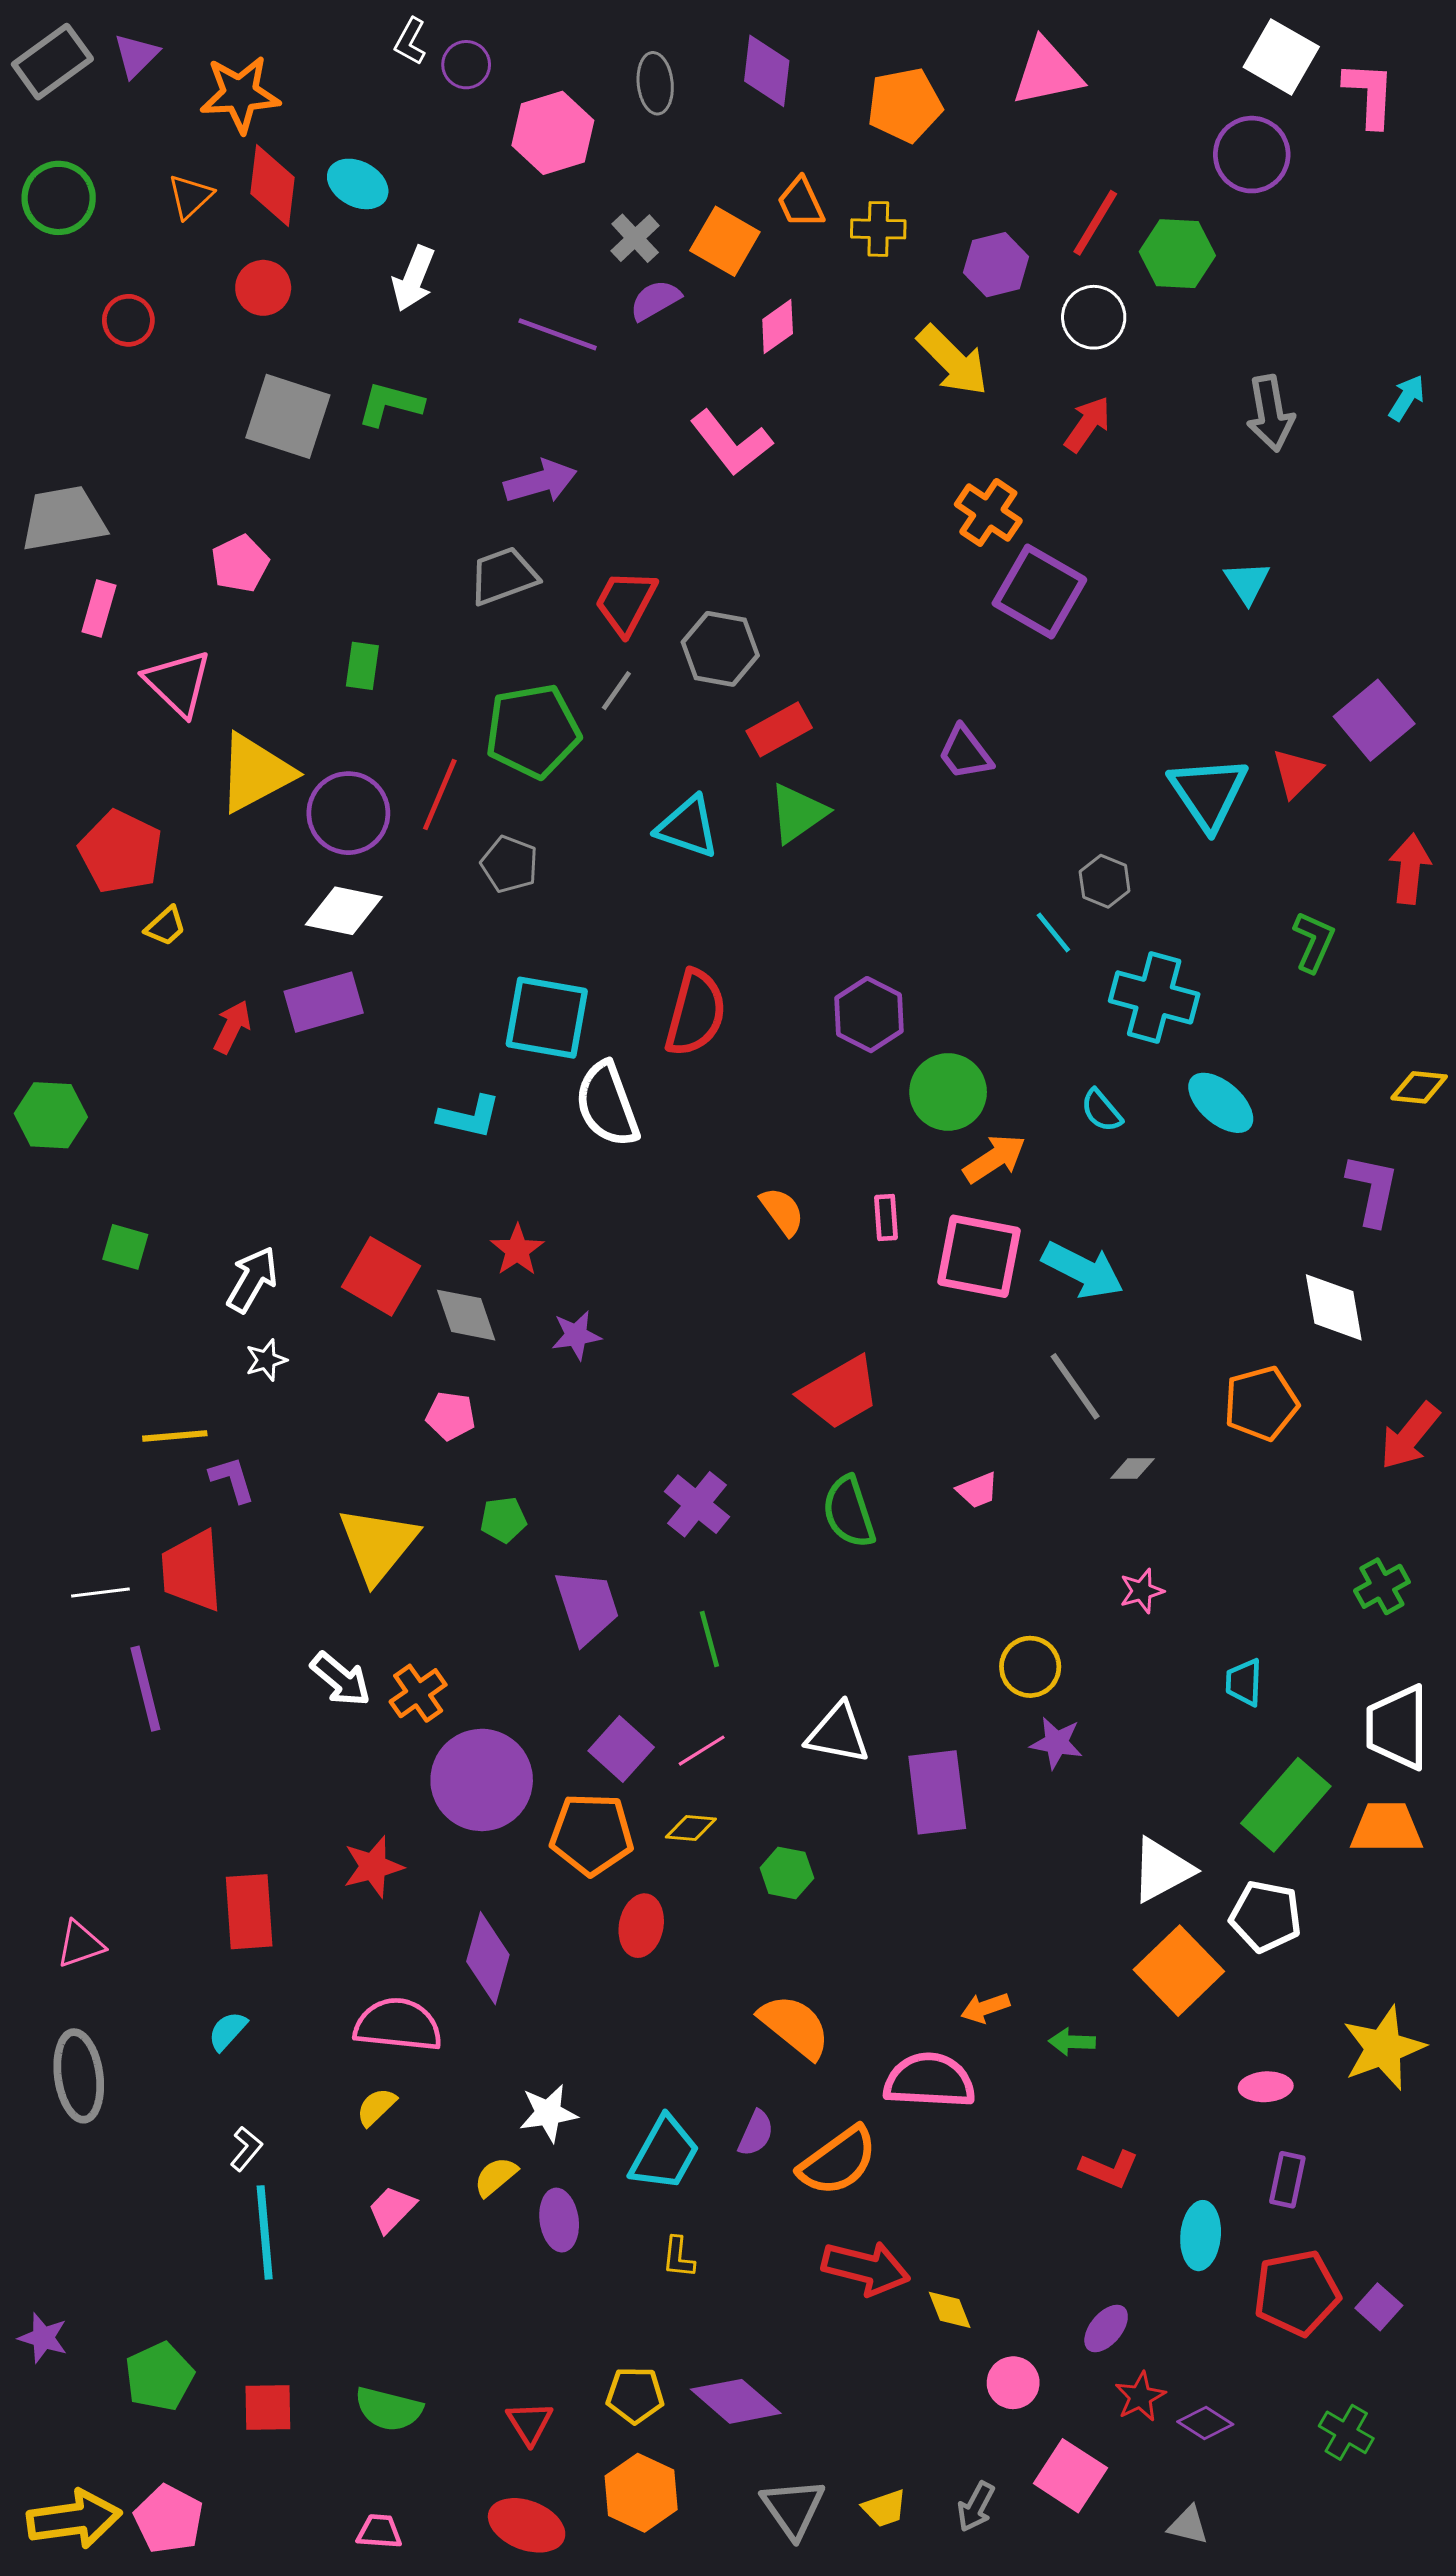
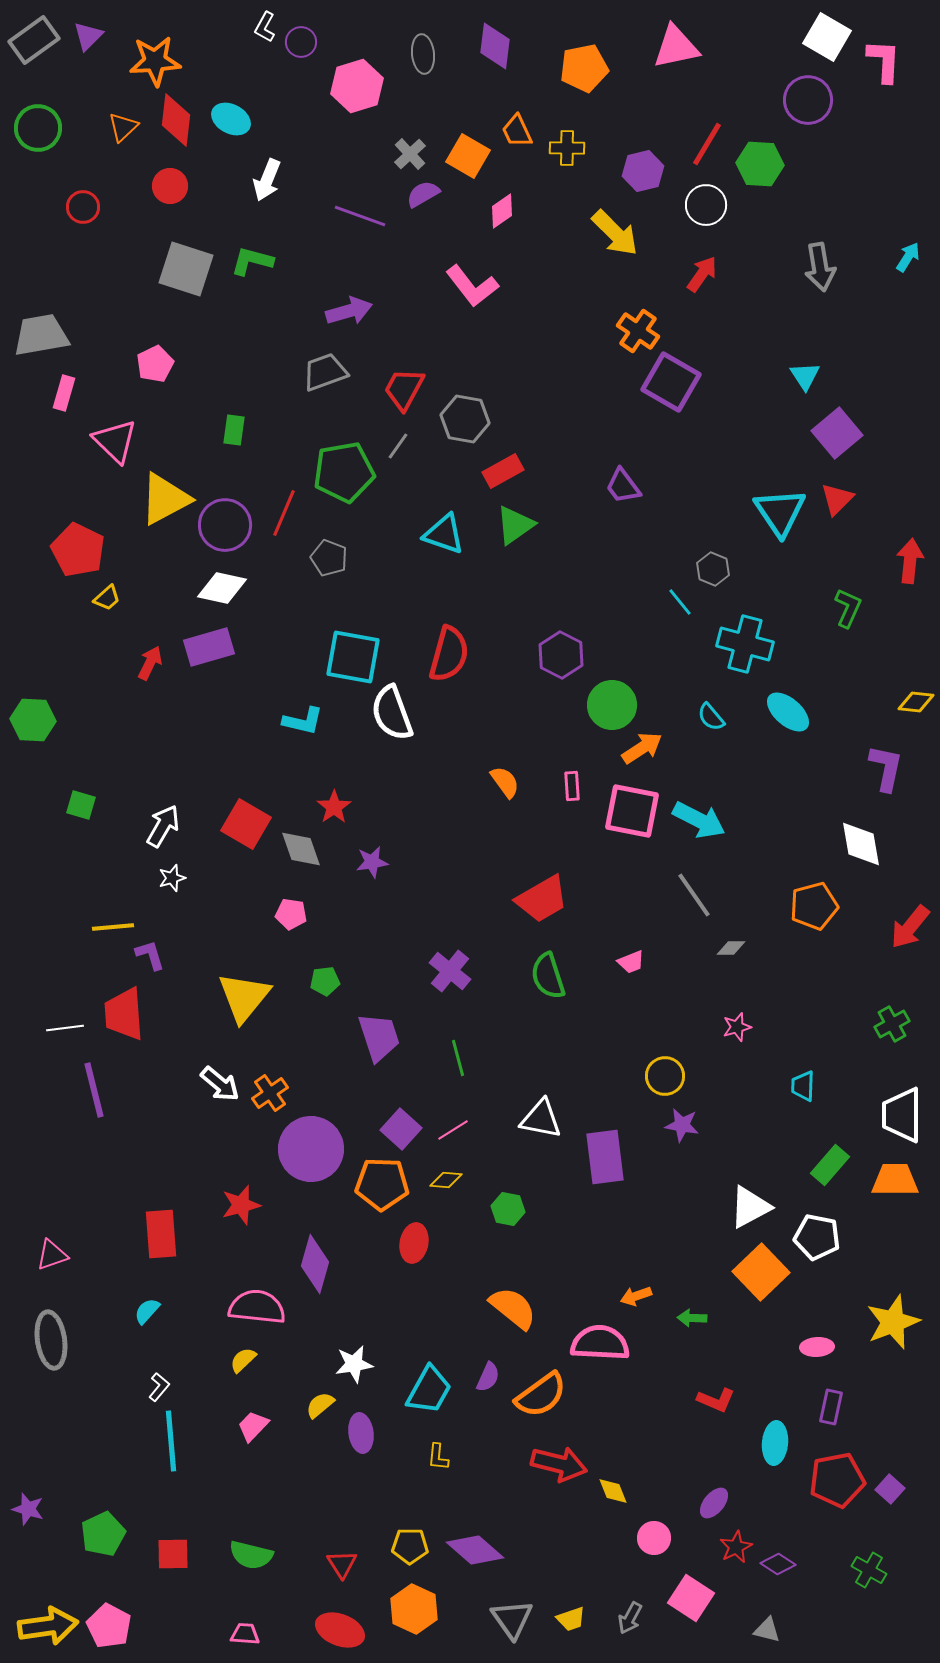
purple square: (1374, 720) -> (837, 433), moved
green rectangle: (1286, 1805) -> (830, 1165), size x0.7

